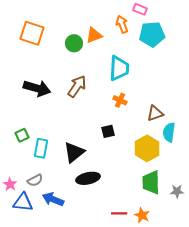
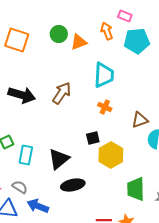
green circle: (74, 43) -> (59, 34), moved
yellow hexagon: (147, 148) -> (111, 155), moved
gray semicircle: (35, 180) -> (20, 187), turned -119

